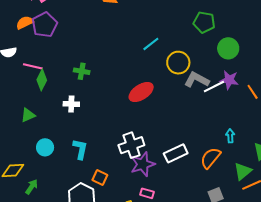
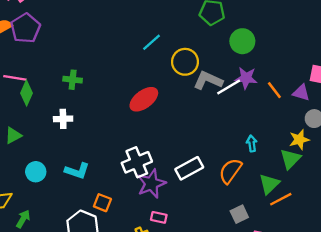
cyan L-shape: (80, 149) -> (77, 171), turned 100

